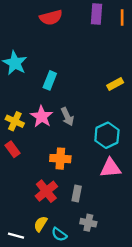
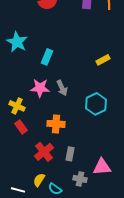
pink star: (42, 117) -> (40, 88), turned -30
yellow cross: (15, 121) -> (17, 106), moved
red rectangle: (13, 149) -> (21, 127), moved
pink triangle: (110, 168) -> (102, 167), moved

